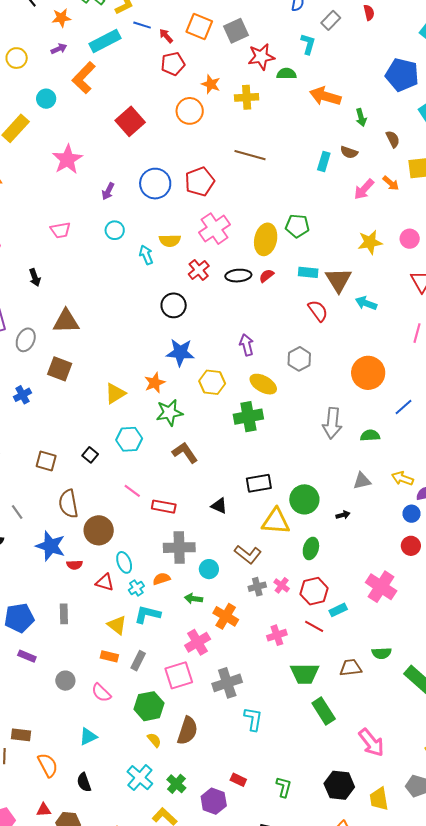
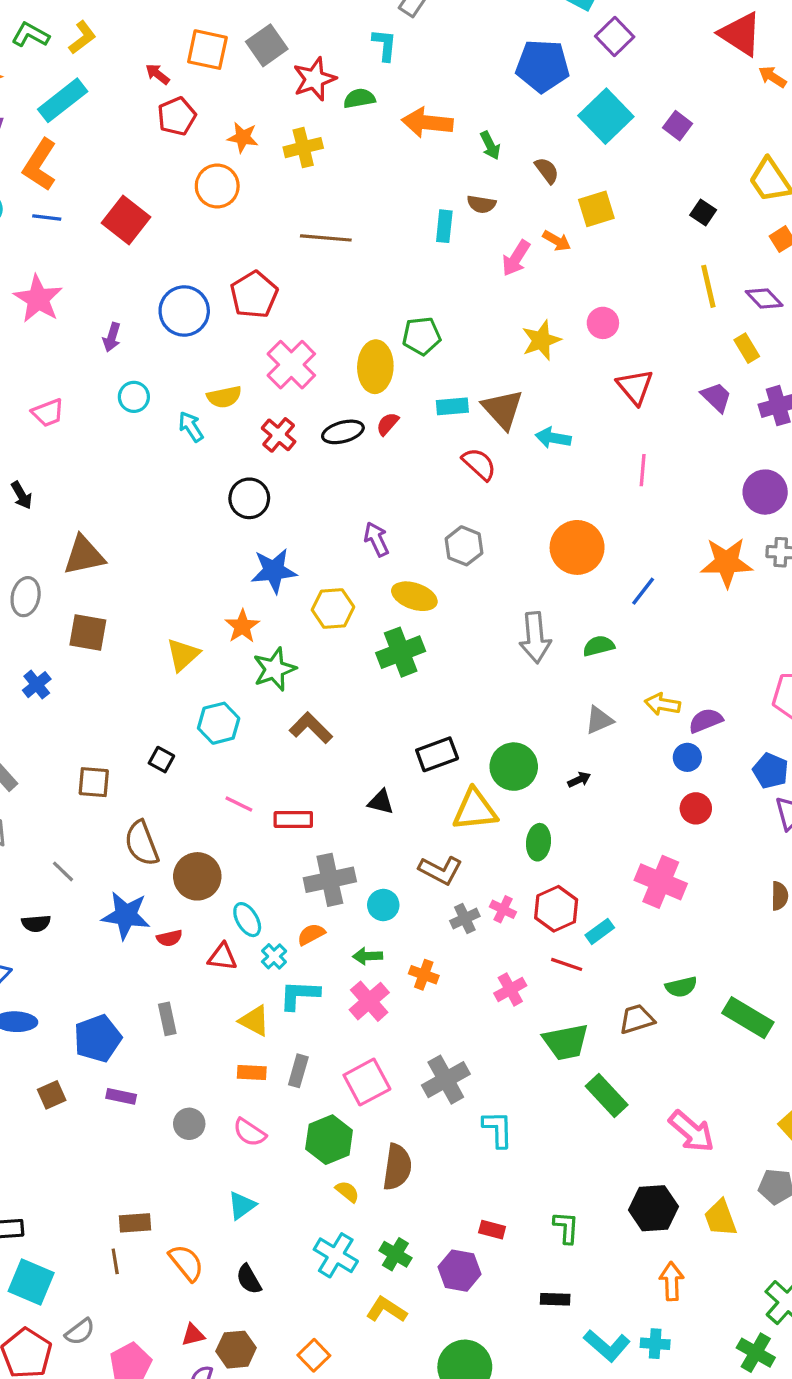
blue line: (142, 25) -> (47, 218), moved
orange cross: (226, 616) -> (424, 975), size x0.7
pink cross: (198, 642) -> (369, 1001), moved

